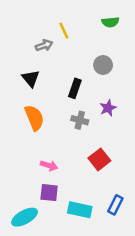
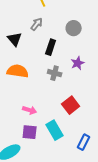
gray arrow: (44, 45) -> (37, 24), moved, turned -32
orange semicircle: (34, 118) -> (18, 71), turned -60
cyan rectangle: (80, 210) -> (55, 130), moved, turned 48

